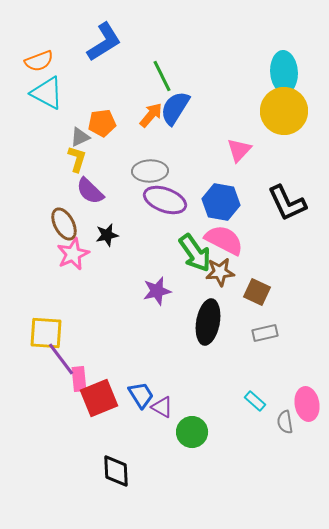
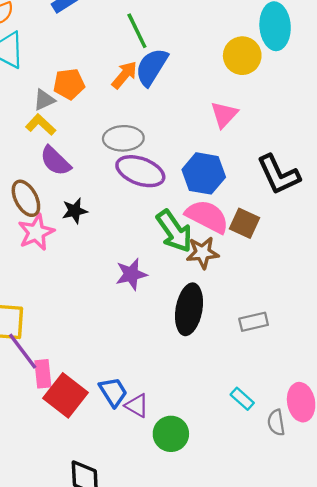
yellow circle: (284, 111) -> (242, 56), moved, size x0.7
yellow L-shape: (77, 159) -> (41, 125), turned -64
brown square: (257, 292) -> (244, 223), moved
red square: (99, 398) -> (66, 395), turned -30

